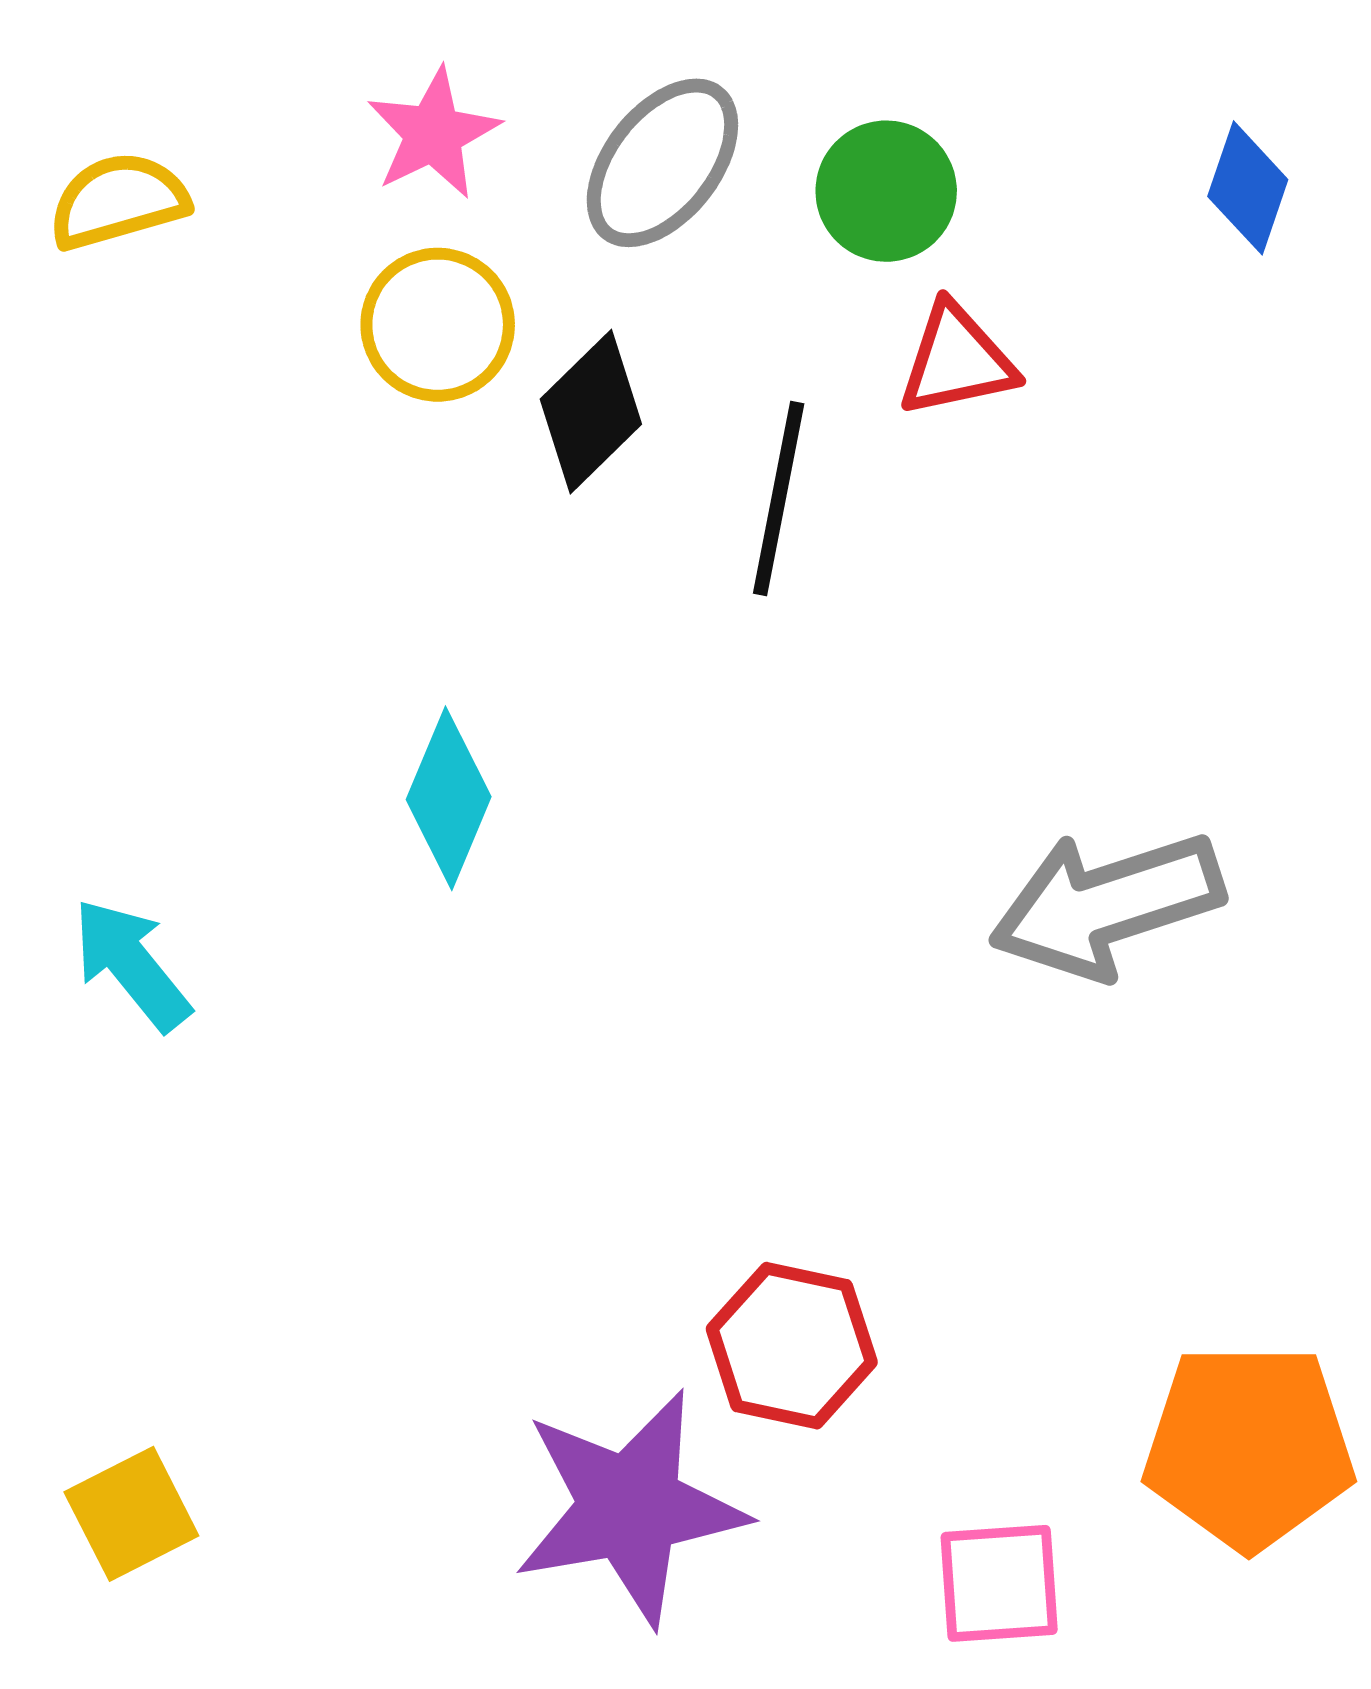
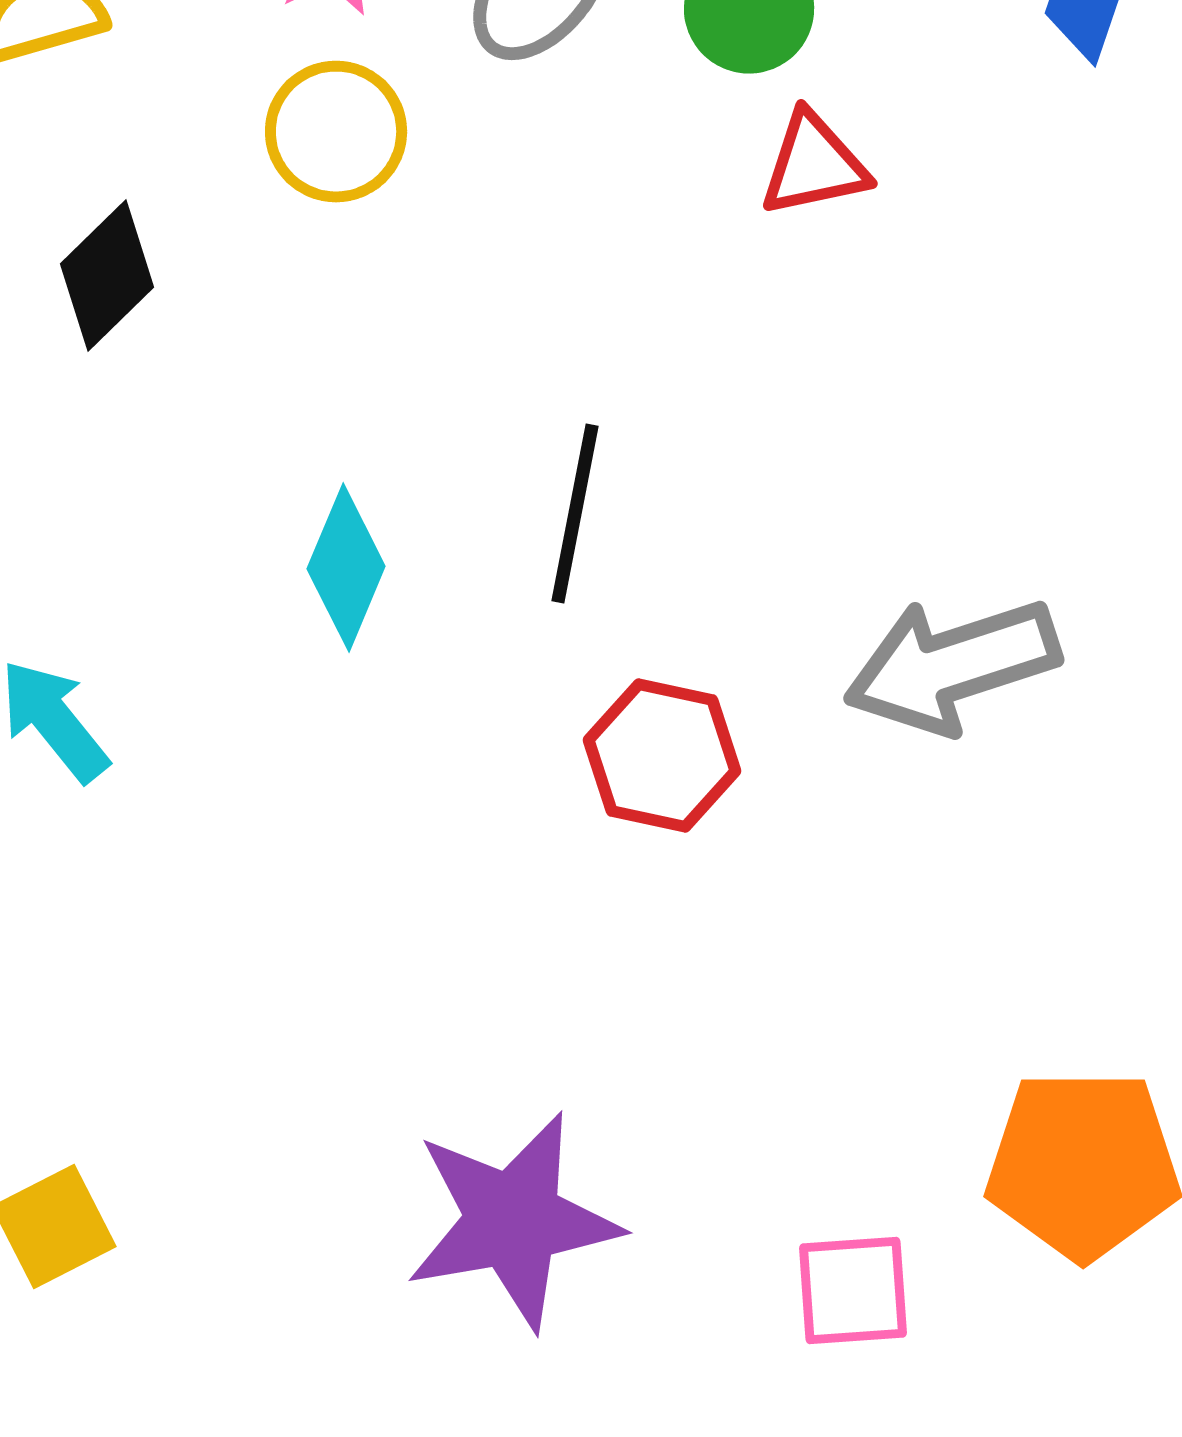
black diamond: (591, 412) -> (107, 276), moved
black line: (779, 498) -> (575, 514), moved
red hexagon: (792, 1346) -> (662, 756), moved

